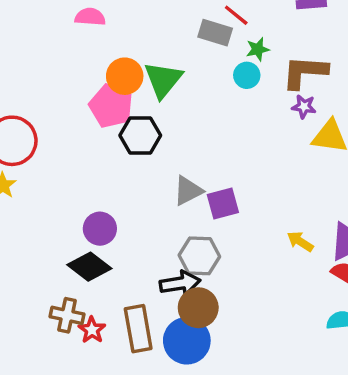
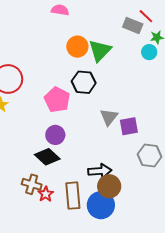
pink pentagon: (111, 106) -> (57, 100), moved
gray triangle: (188, 191) -> (109, 117), turned -30
gray hexagon: (199, 256) -> (150, 155), moved

